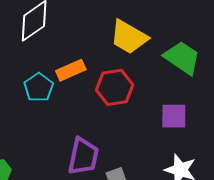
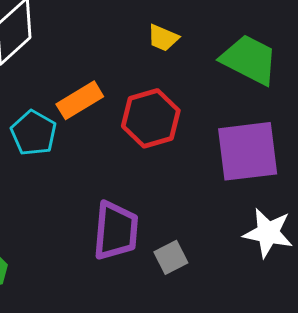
yellow trapezoid: (129, 37) -> (163, 38), size x0.5
purple square: (174, 116) -> (248, 151), size x1.5

